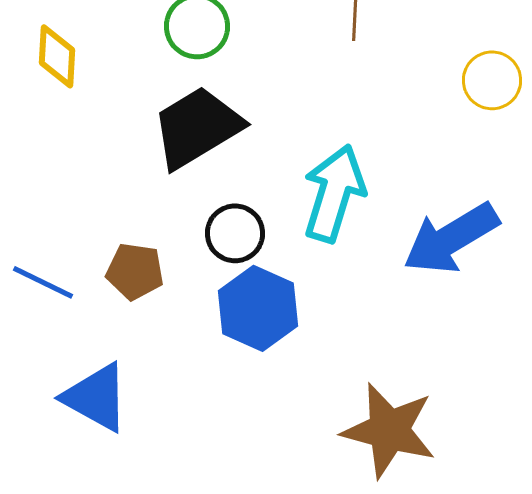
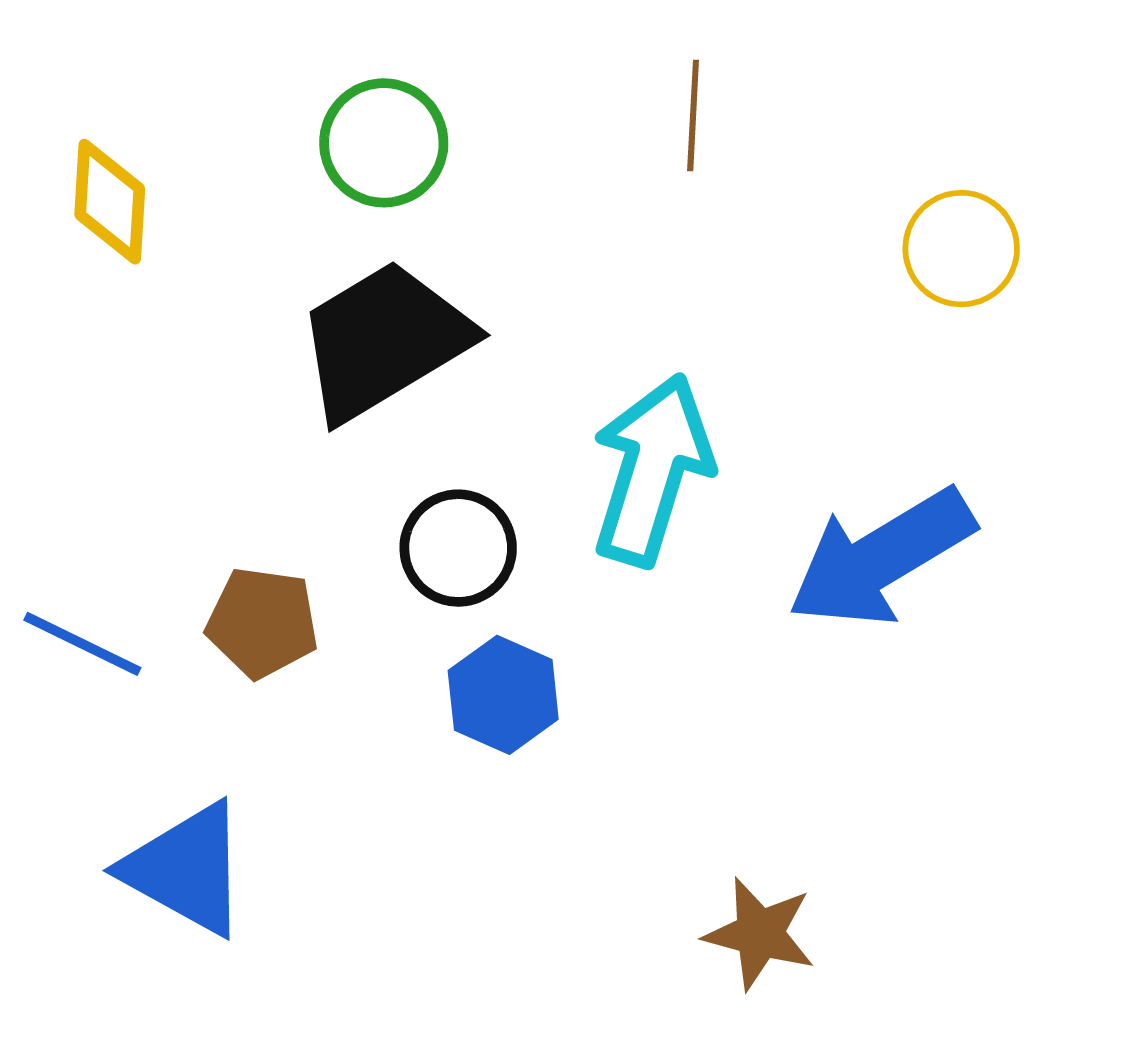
blue hexagon: (258, 308) -> (503, 695), size x0.7
brown star: (389, 430) -> (760, 934), size x0.6

